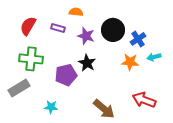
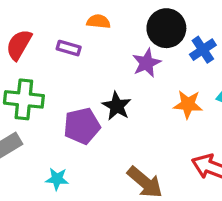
black circle: (113, 30) -> (166, 28), moved
purple star: (86, 36) -> (147, 63), moved, turned 30
blue cross: (138, 39) -> (203, 50), moved

